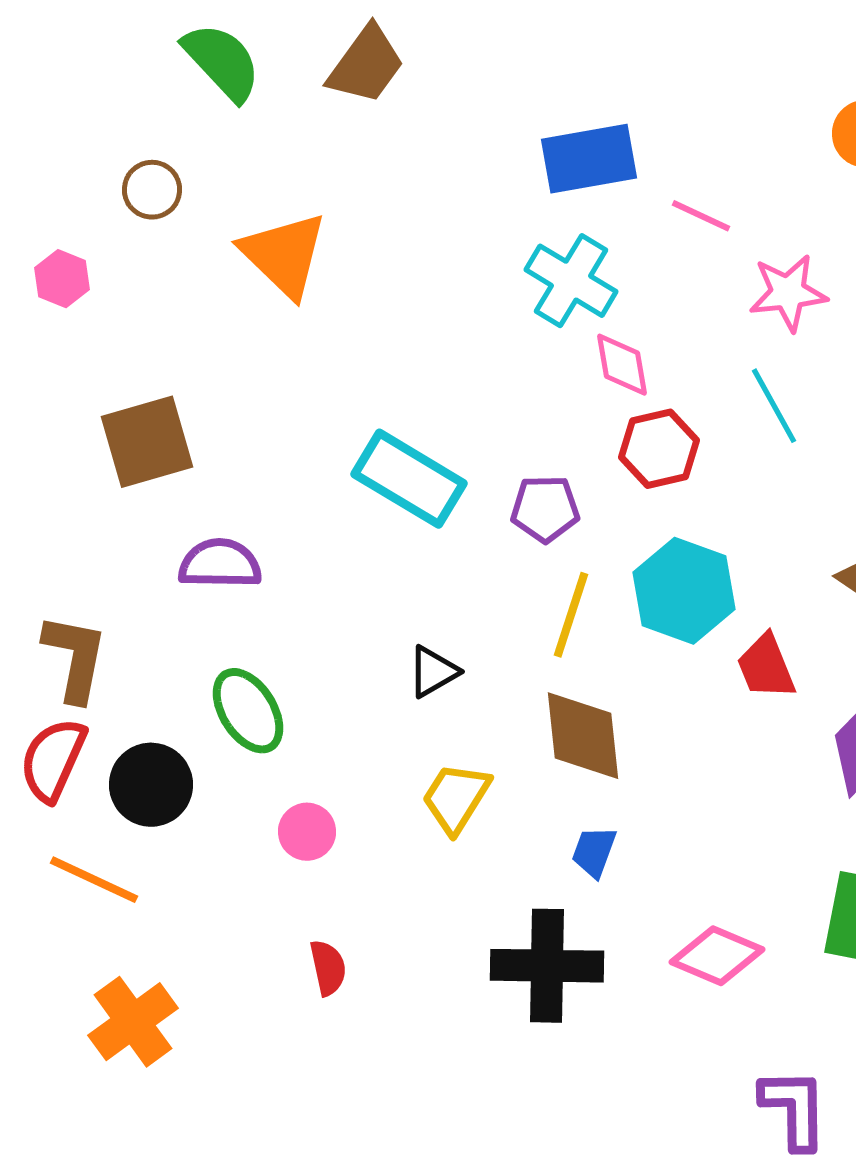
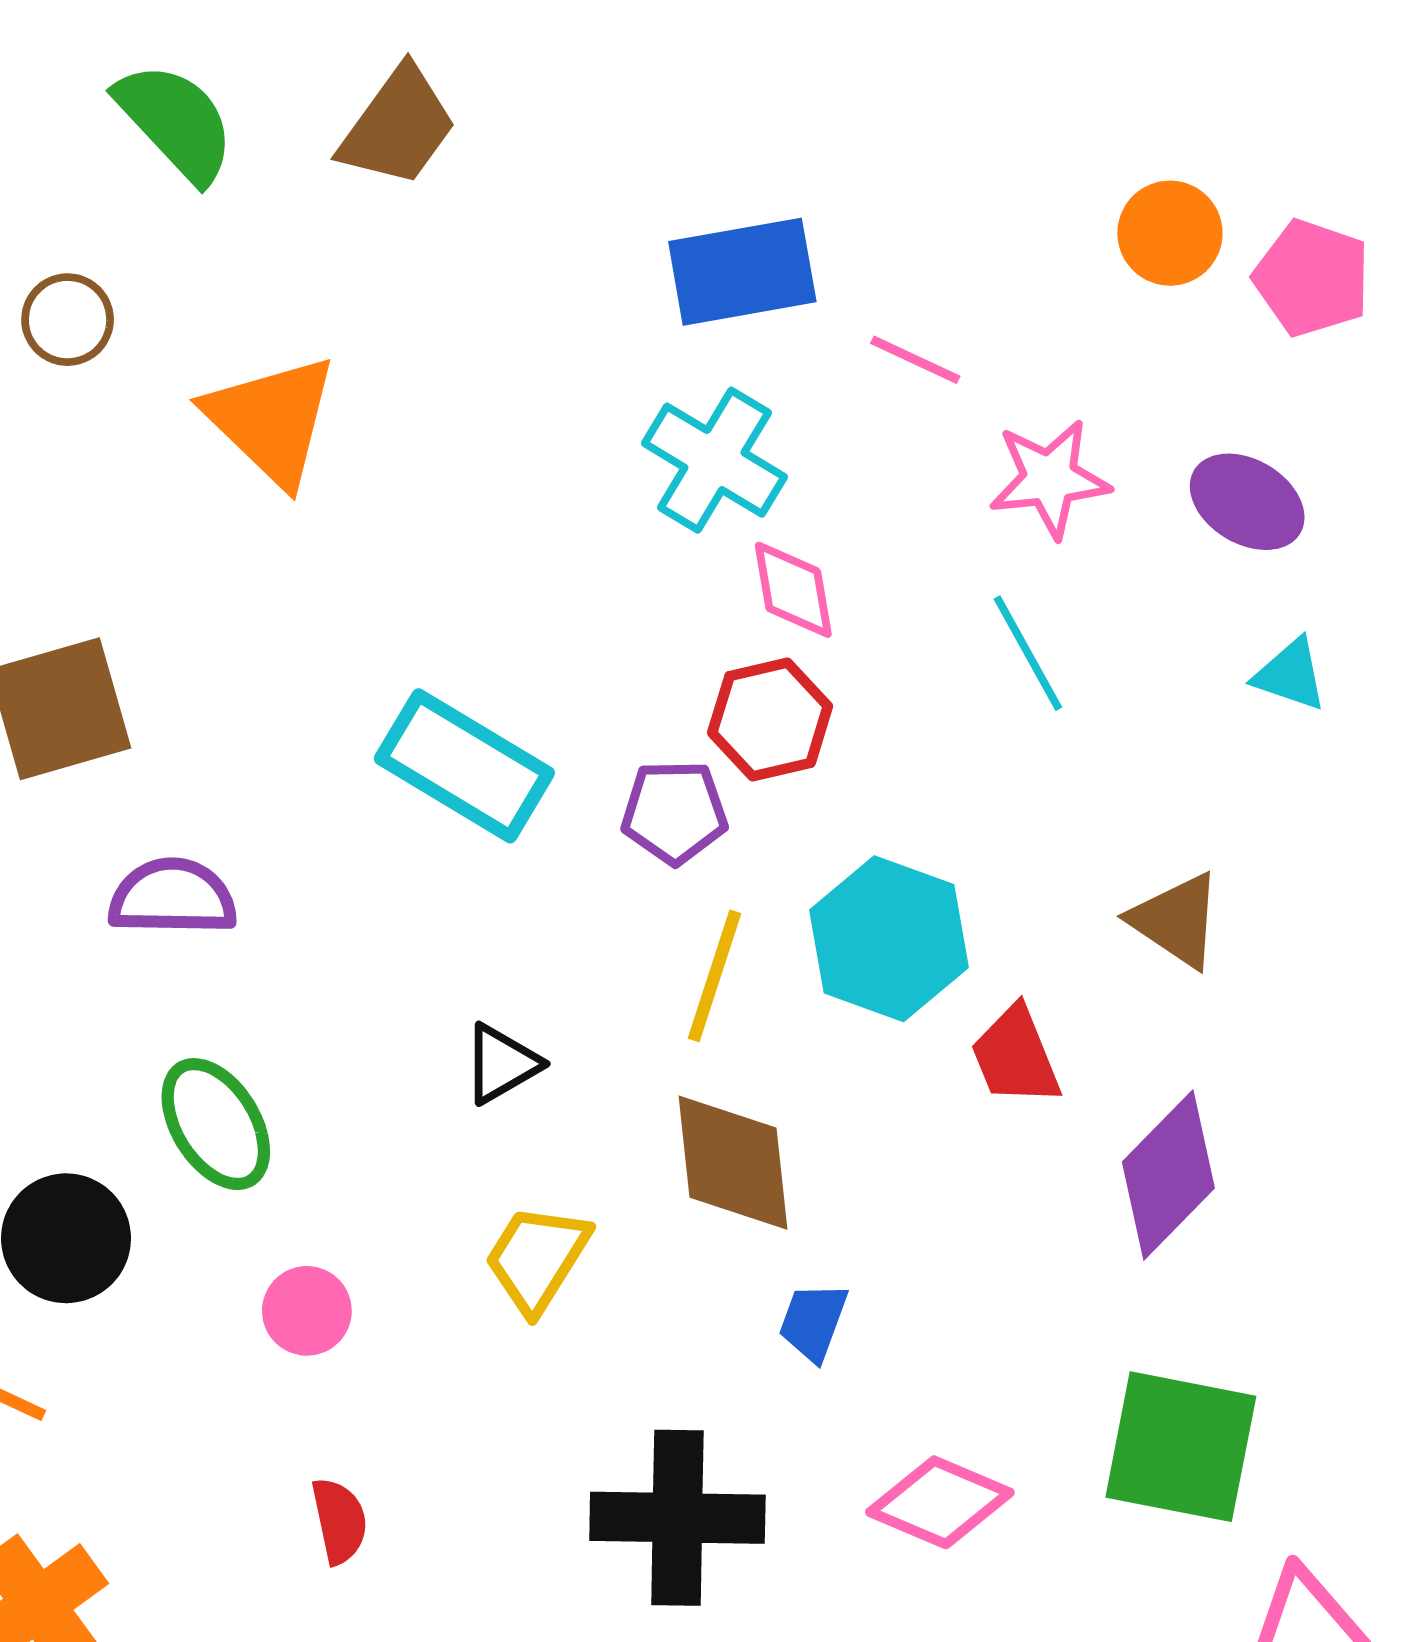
red hexagon: (659, 449) -> (770, 719), moved
blue trapezoid: (594, 852) -> (813, 1322), moved

